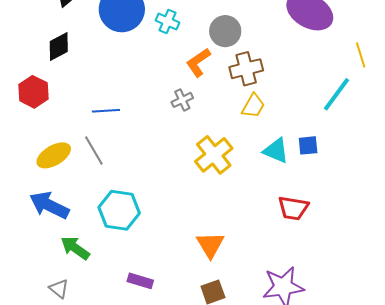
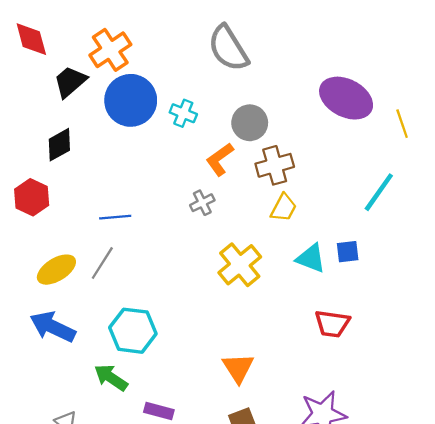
yellow line: (361, 55) -> (402, 124), moved
gray line: (94, 151) -> (102, 263), turned 64
green arrow: (75, 248) -> (111, 378), moved

